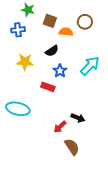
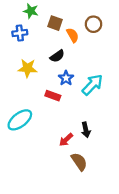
orange semicircle: (66, 32) -> (73, 35), turned 56
cyan arrow: (90, 66) -> (92, 85), moved
cyan ellipse: (18, 109) -> (20, 120), turned -50
black arrow: (78, 118) -> (86, 130), turned 56

